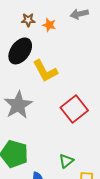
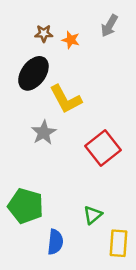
gray arrow: (79, 14) -> (109, 26), turned -48
gray star: (18, 105) -> (44, 133), moved, size x0.7

